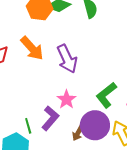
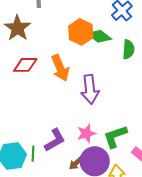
pink star: (67, 99) -> (86, 133), moved
green line: (28, 126) -> (33, 154), moved

